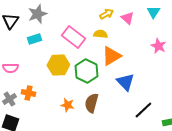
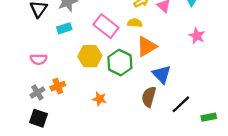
orange cross: (28, 93) -> (58, 86), turned -32
brown semicircle: (91, 103) -> (149, 97), moved

